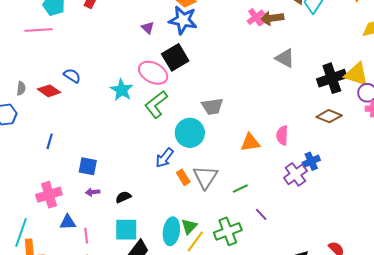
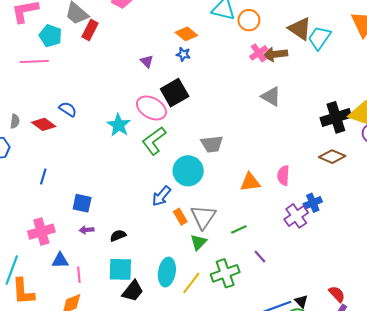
blue star: (183, 20) -> (183, 54), size x0.5
gray triangle: (285, 58) -> (271, 96), moved
green triangle: (189, 226) -> (198, 242), moved

